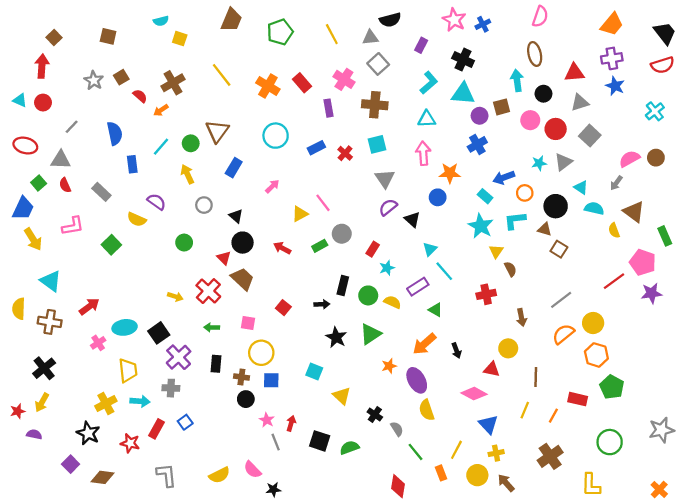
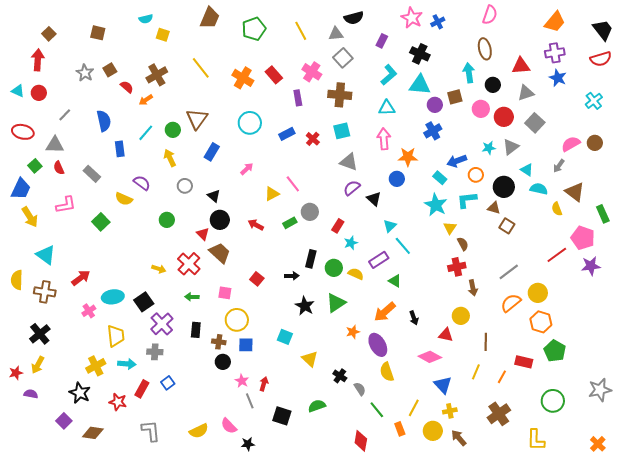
gray triangle: (385, 179) -> (349, 162), turned -36
red cross: (486, 294) -> (457, 267), moved
black square: (320, 441) -> (282, 416), moved

